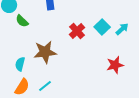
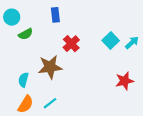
green semicircle: (22, 21) -> (26, 34), turned -72
red cross: (77, 31) -> (71, 44), moved

